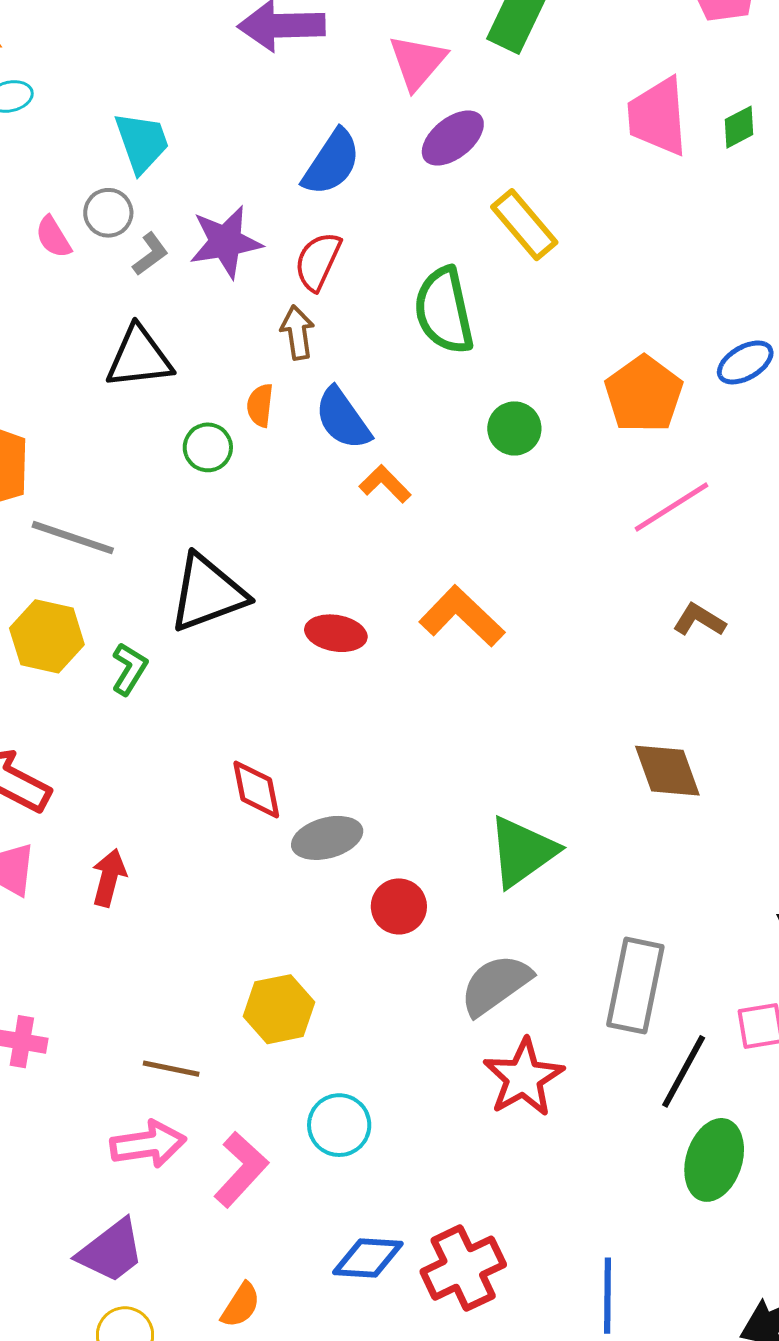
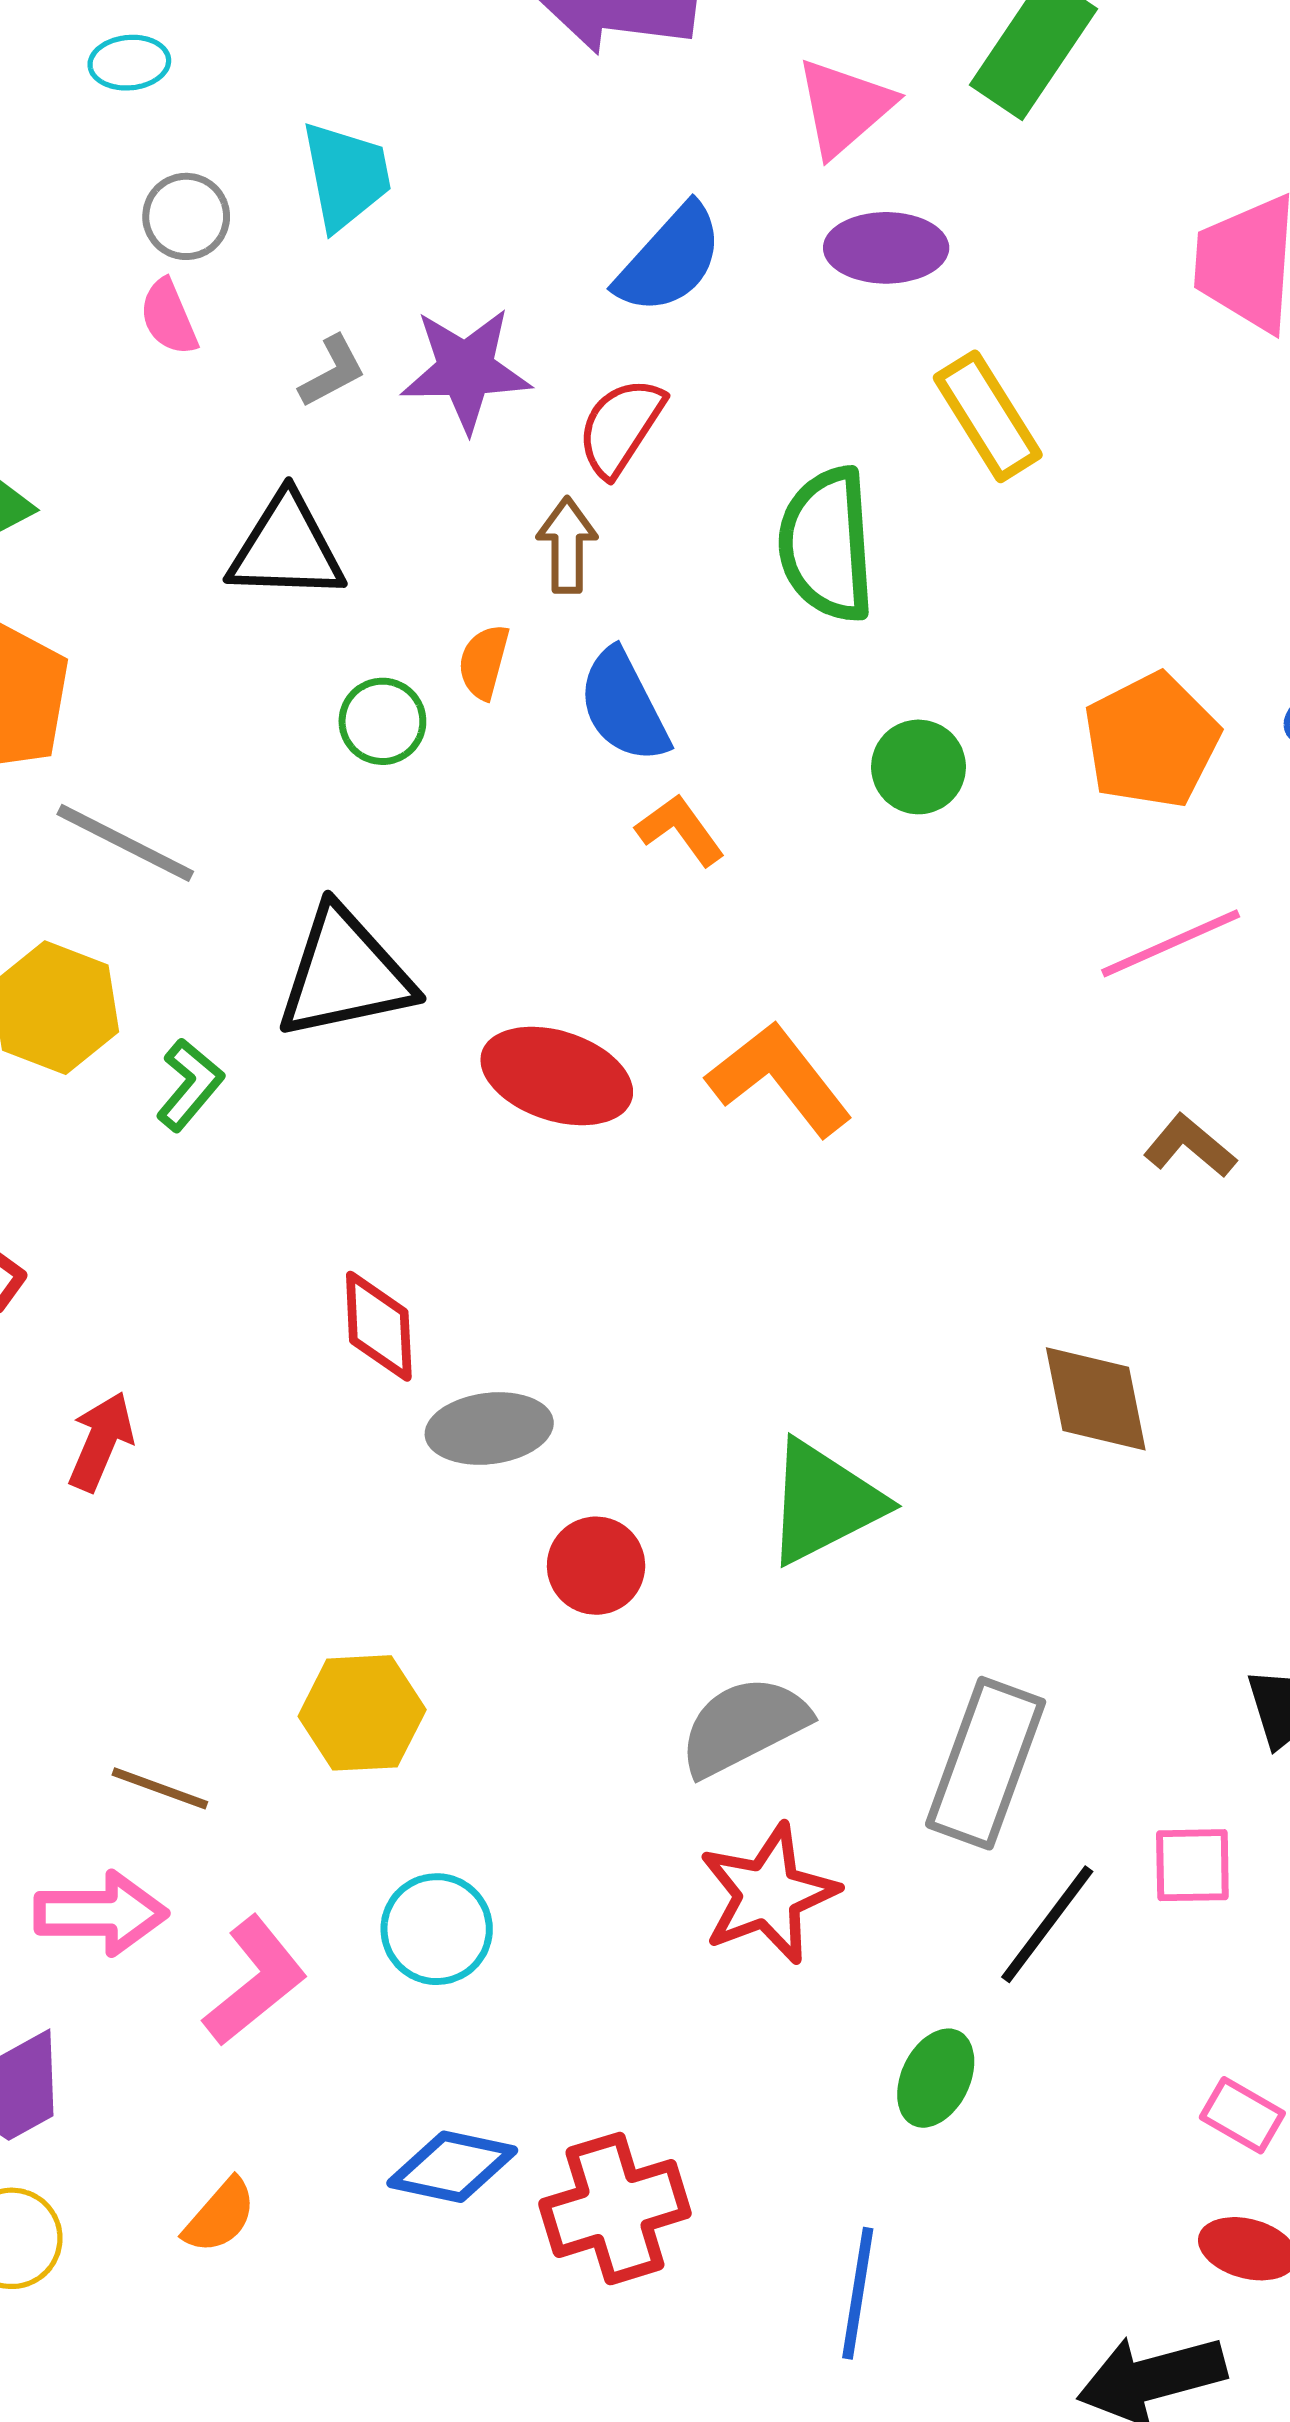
purple ellipse: (453, 138) -> (886, 248), turned 30
gray circle: (108, 213) -> (186, 216), moved
red ellipse: (336, 633) -> (557, 1076), size x1.4
green ellipse: (714, 1160) -> (936, 2078), moved, size x0.7

